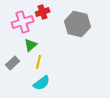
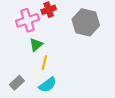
gray rectangle: (13, 63) -> (17, 83), moved

